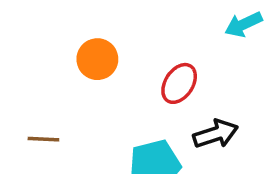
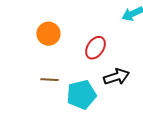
brown line: (43, 139) -> (49, 80), moved

